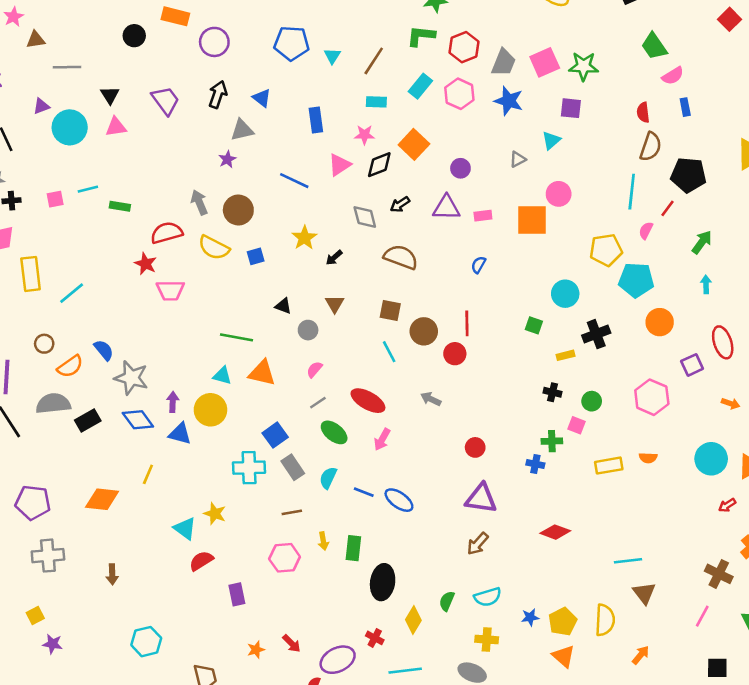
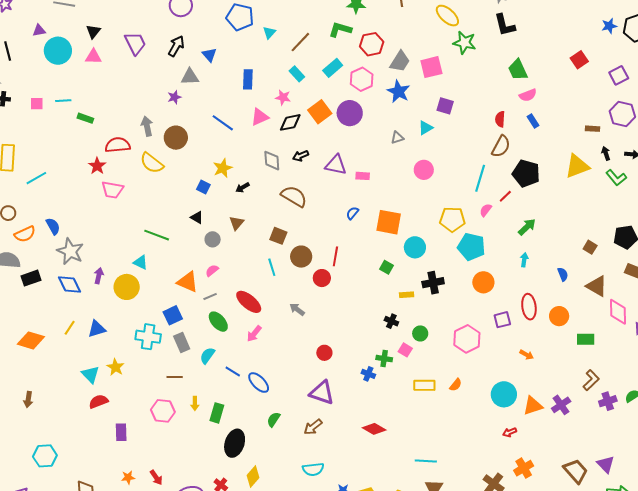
green star: (584, 66) -> (464, 43), moved
cyan rectangle: (376, 102) -> (297, 74), turned 35
blue rectangle: (685, 107) -> (533, 121), turned -32
purple circle: (460, 168) -> (350, 113), moved, size x1.6
orange square: (532, 220) -> (389, 222), moved
blue square: (256, 256) -> (203, 187), moved, turned 32
orange triangle: (262, 373) -> (188, 282), moved
blue triangle: (180, 434) -> (97, 329), moved, turned -42
orange semicircle: (648, 458) -> (456, 385), turned -64
green semicircle: (447, 601) -> (274, 419), moved

